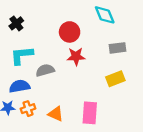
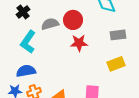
cyan L-shape: (22, 55) -> (28, 42), turned -50
gray semicircle: (45, 70) -> (50, 24), moved

